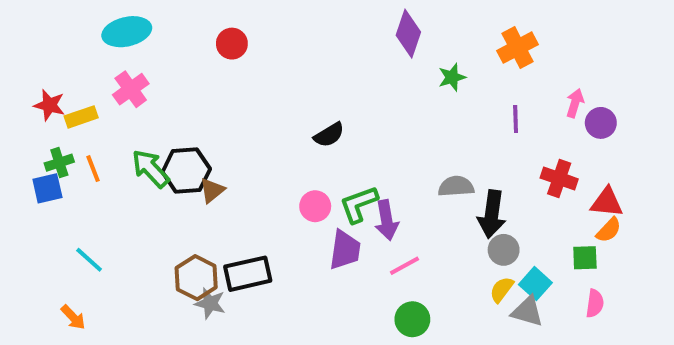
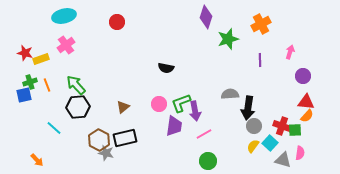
green star: (452, 77) -> (228, 39), size x1.5
purple circle: (601, 123) -> (303, 76), moved
black semicircle: (329, 135) -> (166, 68), turned 42
black hexagon: (186, 171) -> (78, 107), moved
red cross: (559, 178) -> (282, 126), moved
brown triangle: (212, 190) -> (123, 107), moved
cyan line: (89, 260) -> (54, 128), moved
gray triangle: (527, 311) -> (283, 160), moved

